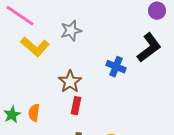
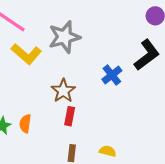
gray star: (71, 31) -> (64, 37), size x1.4
blue cross: (116, 67) -> (112, 75), turned 30

